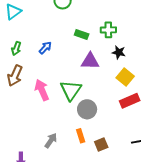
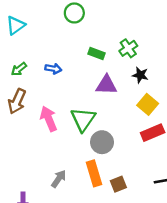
green cross: (108, 30) -> (128, 48), turned -35
green arrow: (16, 48) -> (19, 69), turned 32
blue arrow: (45, 48) -> (53, 69), turned 56
orange rectangle: (81, 136) -> (94, 173), size x1.5

